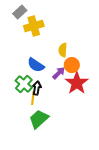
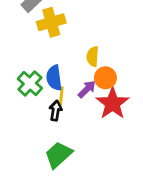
blue semicircle: (36, 65) -> (54, 78), turned 48
green cross: (24, 84) -> (30, 84), moved
yellow line: (33, 98) -> (61, 96), moved

